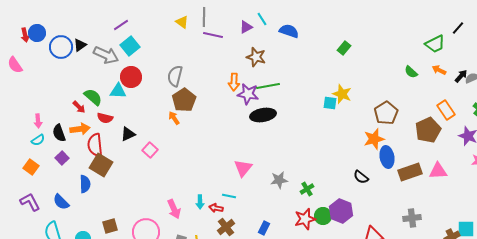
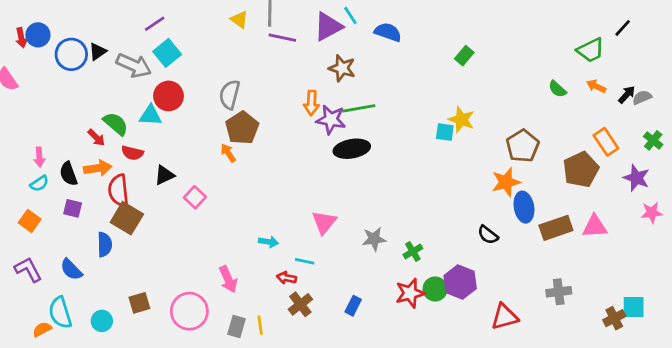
purple triangle: (246, 27) -> (328, 27), size x1.6
purple square: (62, 158) -> (73, 208), turned -32
cyan arrow: (200, 202) -> (268, 242), moved, turned -80

